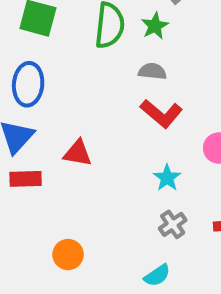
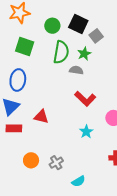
gray semicircle: (152, 71) -> (76, 70), moved
gray cross: (173, 224) -> (56, 163), moved
orange circle: (68, 255) -> (31, 160), moved

